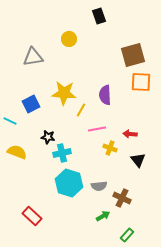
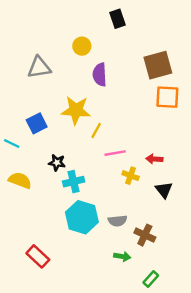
purple semicircle: (105, 95) -> (100, 75), moved
green arrow: (103, 216) -> (122, 256), turned 40

